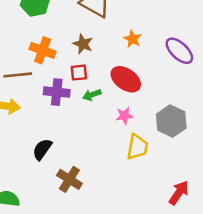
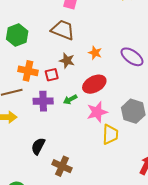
brown star: (83, 44) -> (67, 61), moved
red square: (79, 73) -> (52, 75), moved
red ellipse: (126, 79) -> (94, 84), turned -55
pink star: (124, 116) -> (97, 112), size x1.5

